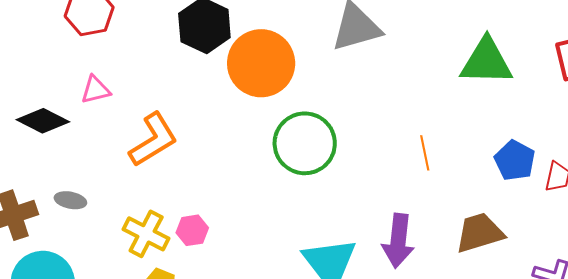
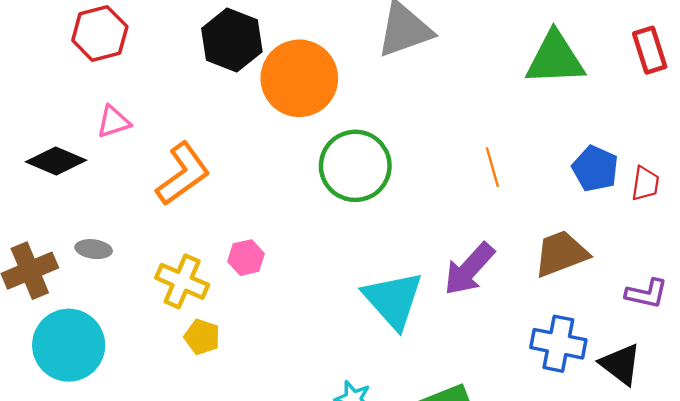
pink hexagon: (192, 230) -> (246, 258), moved
purple arrow: (398, 241) -> (469, 269), turned 40

